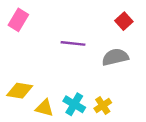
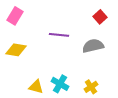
yellow diamond: (20, 91) -> (16, 50), moved
yellow cross: (103, 105) -> (91, 87), moved

